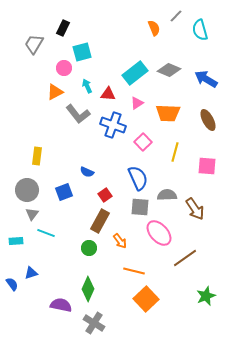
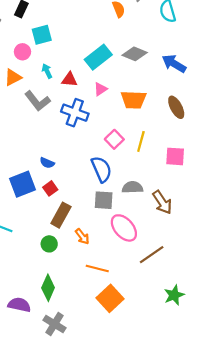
pink square: (143, 142) -> (114, 139), moved
blue square: (64, 192) -> (22, 184), size x1.4
red square: (105, 195) -> (50, 188), moved

